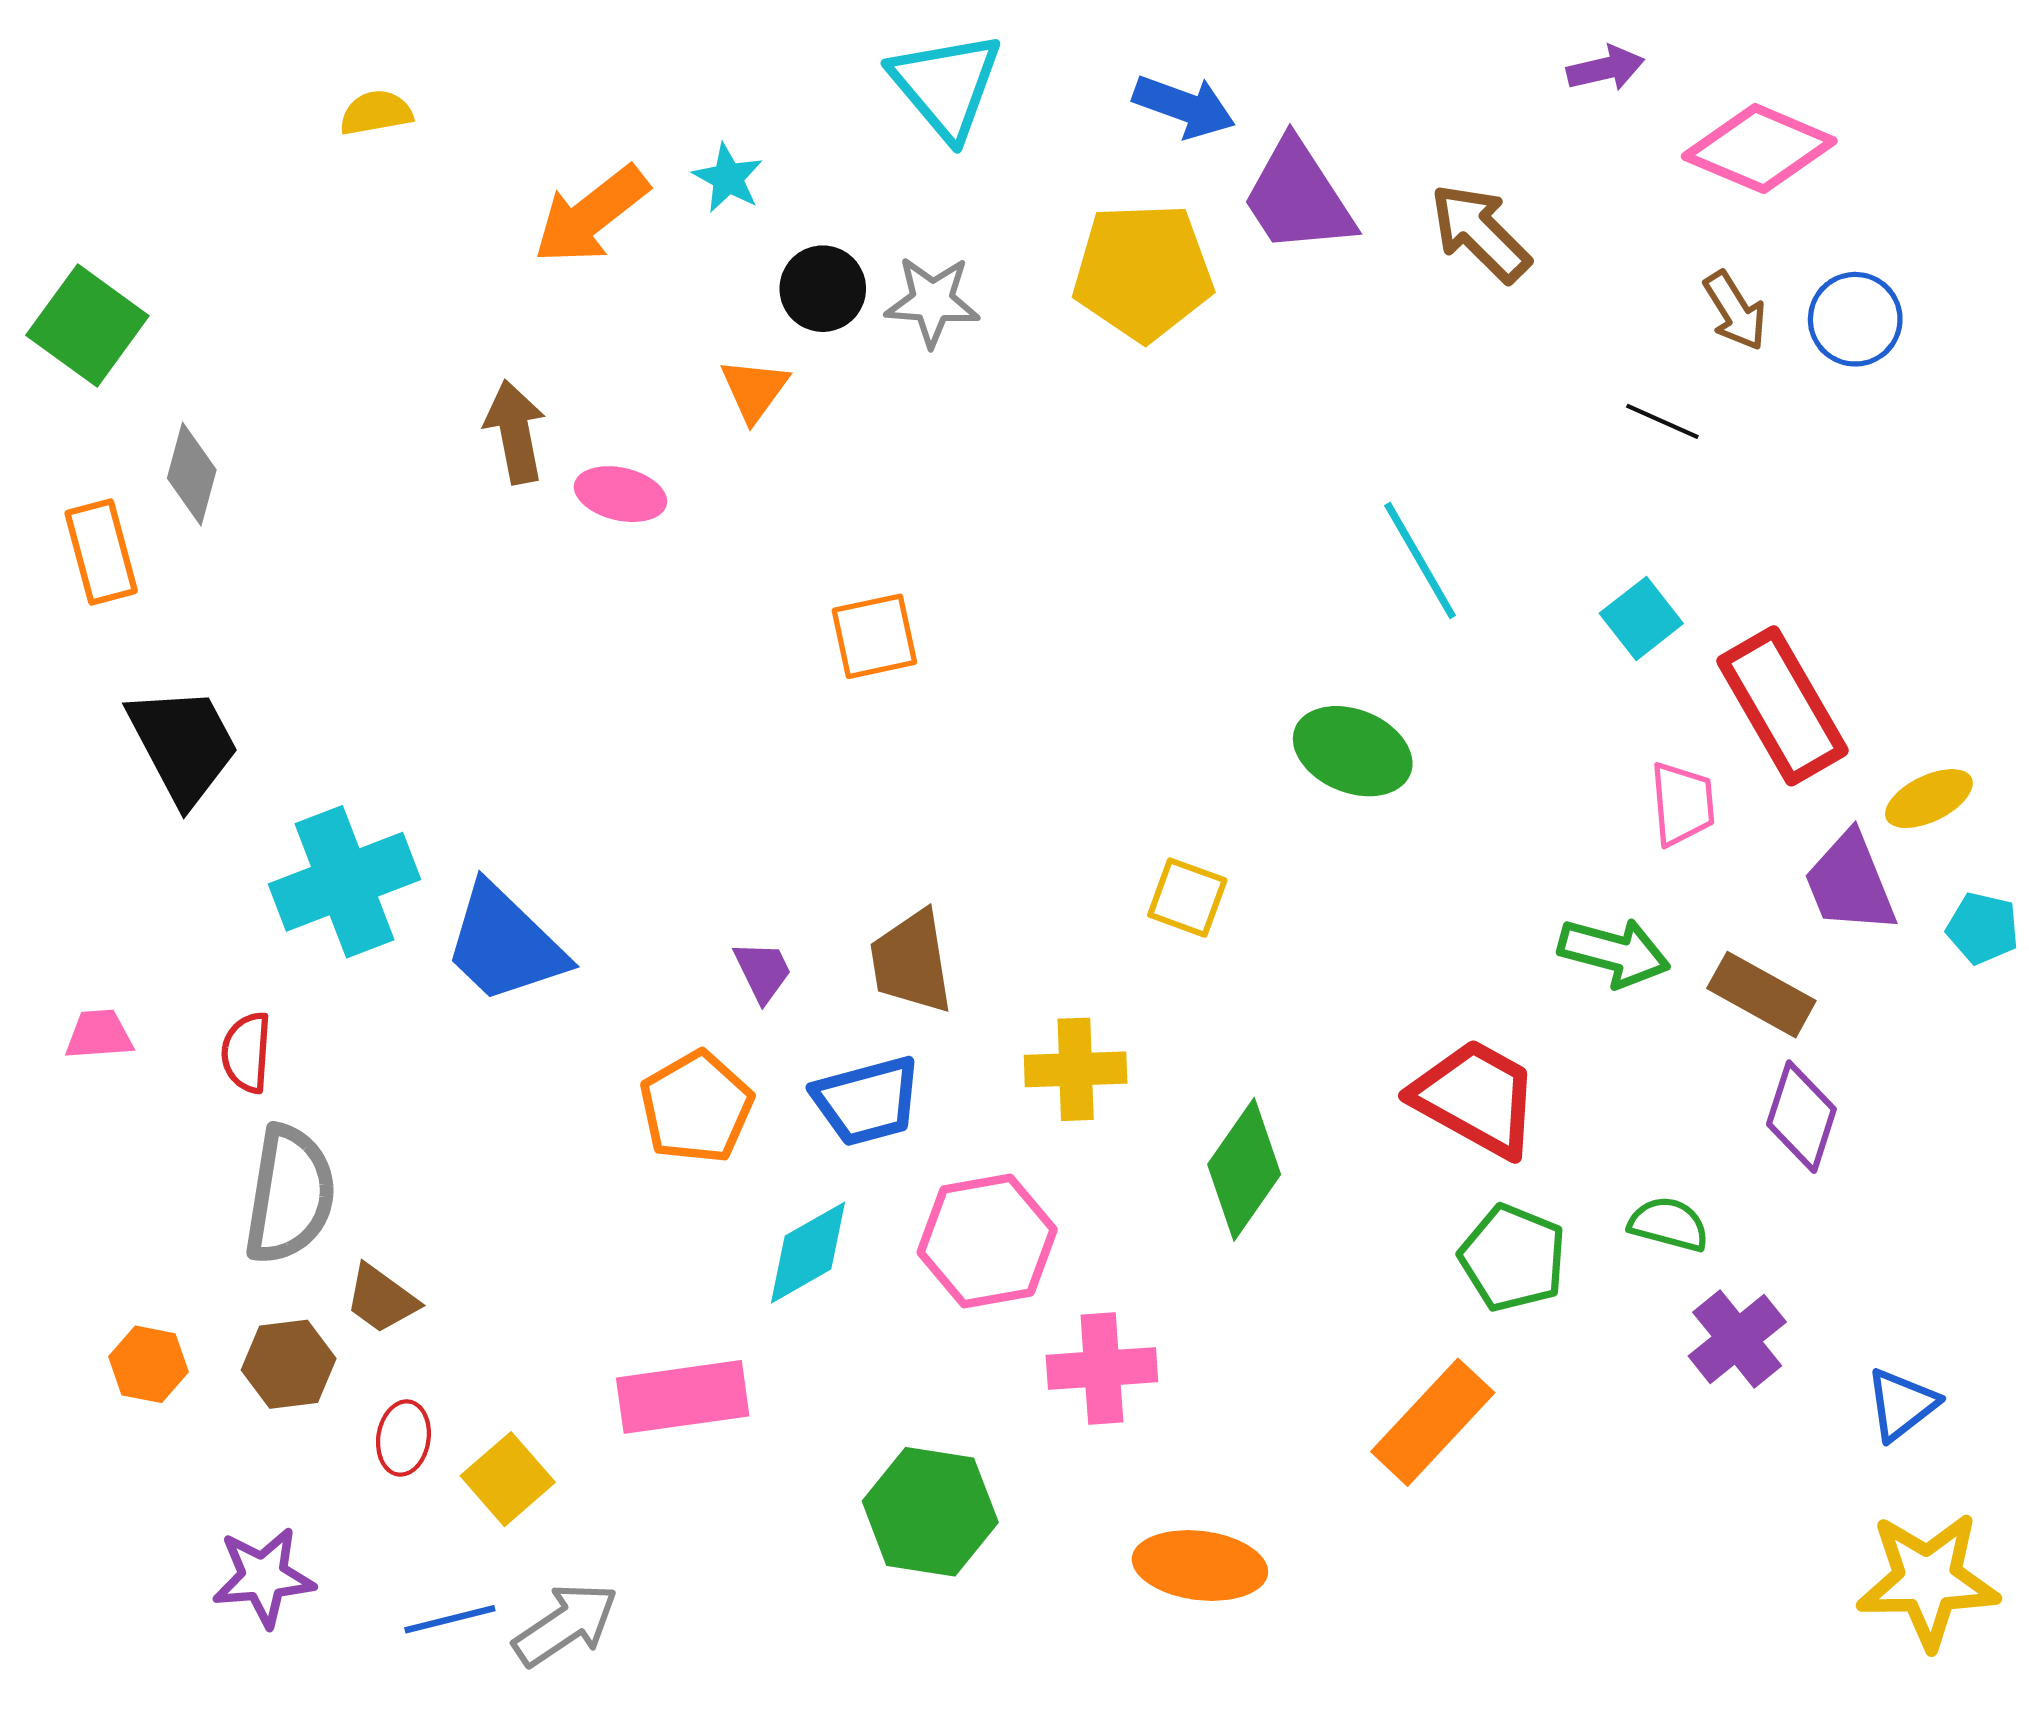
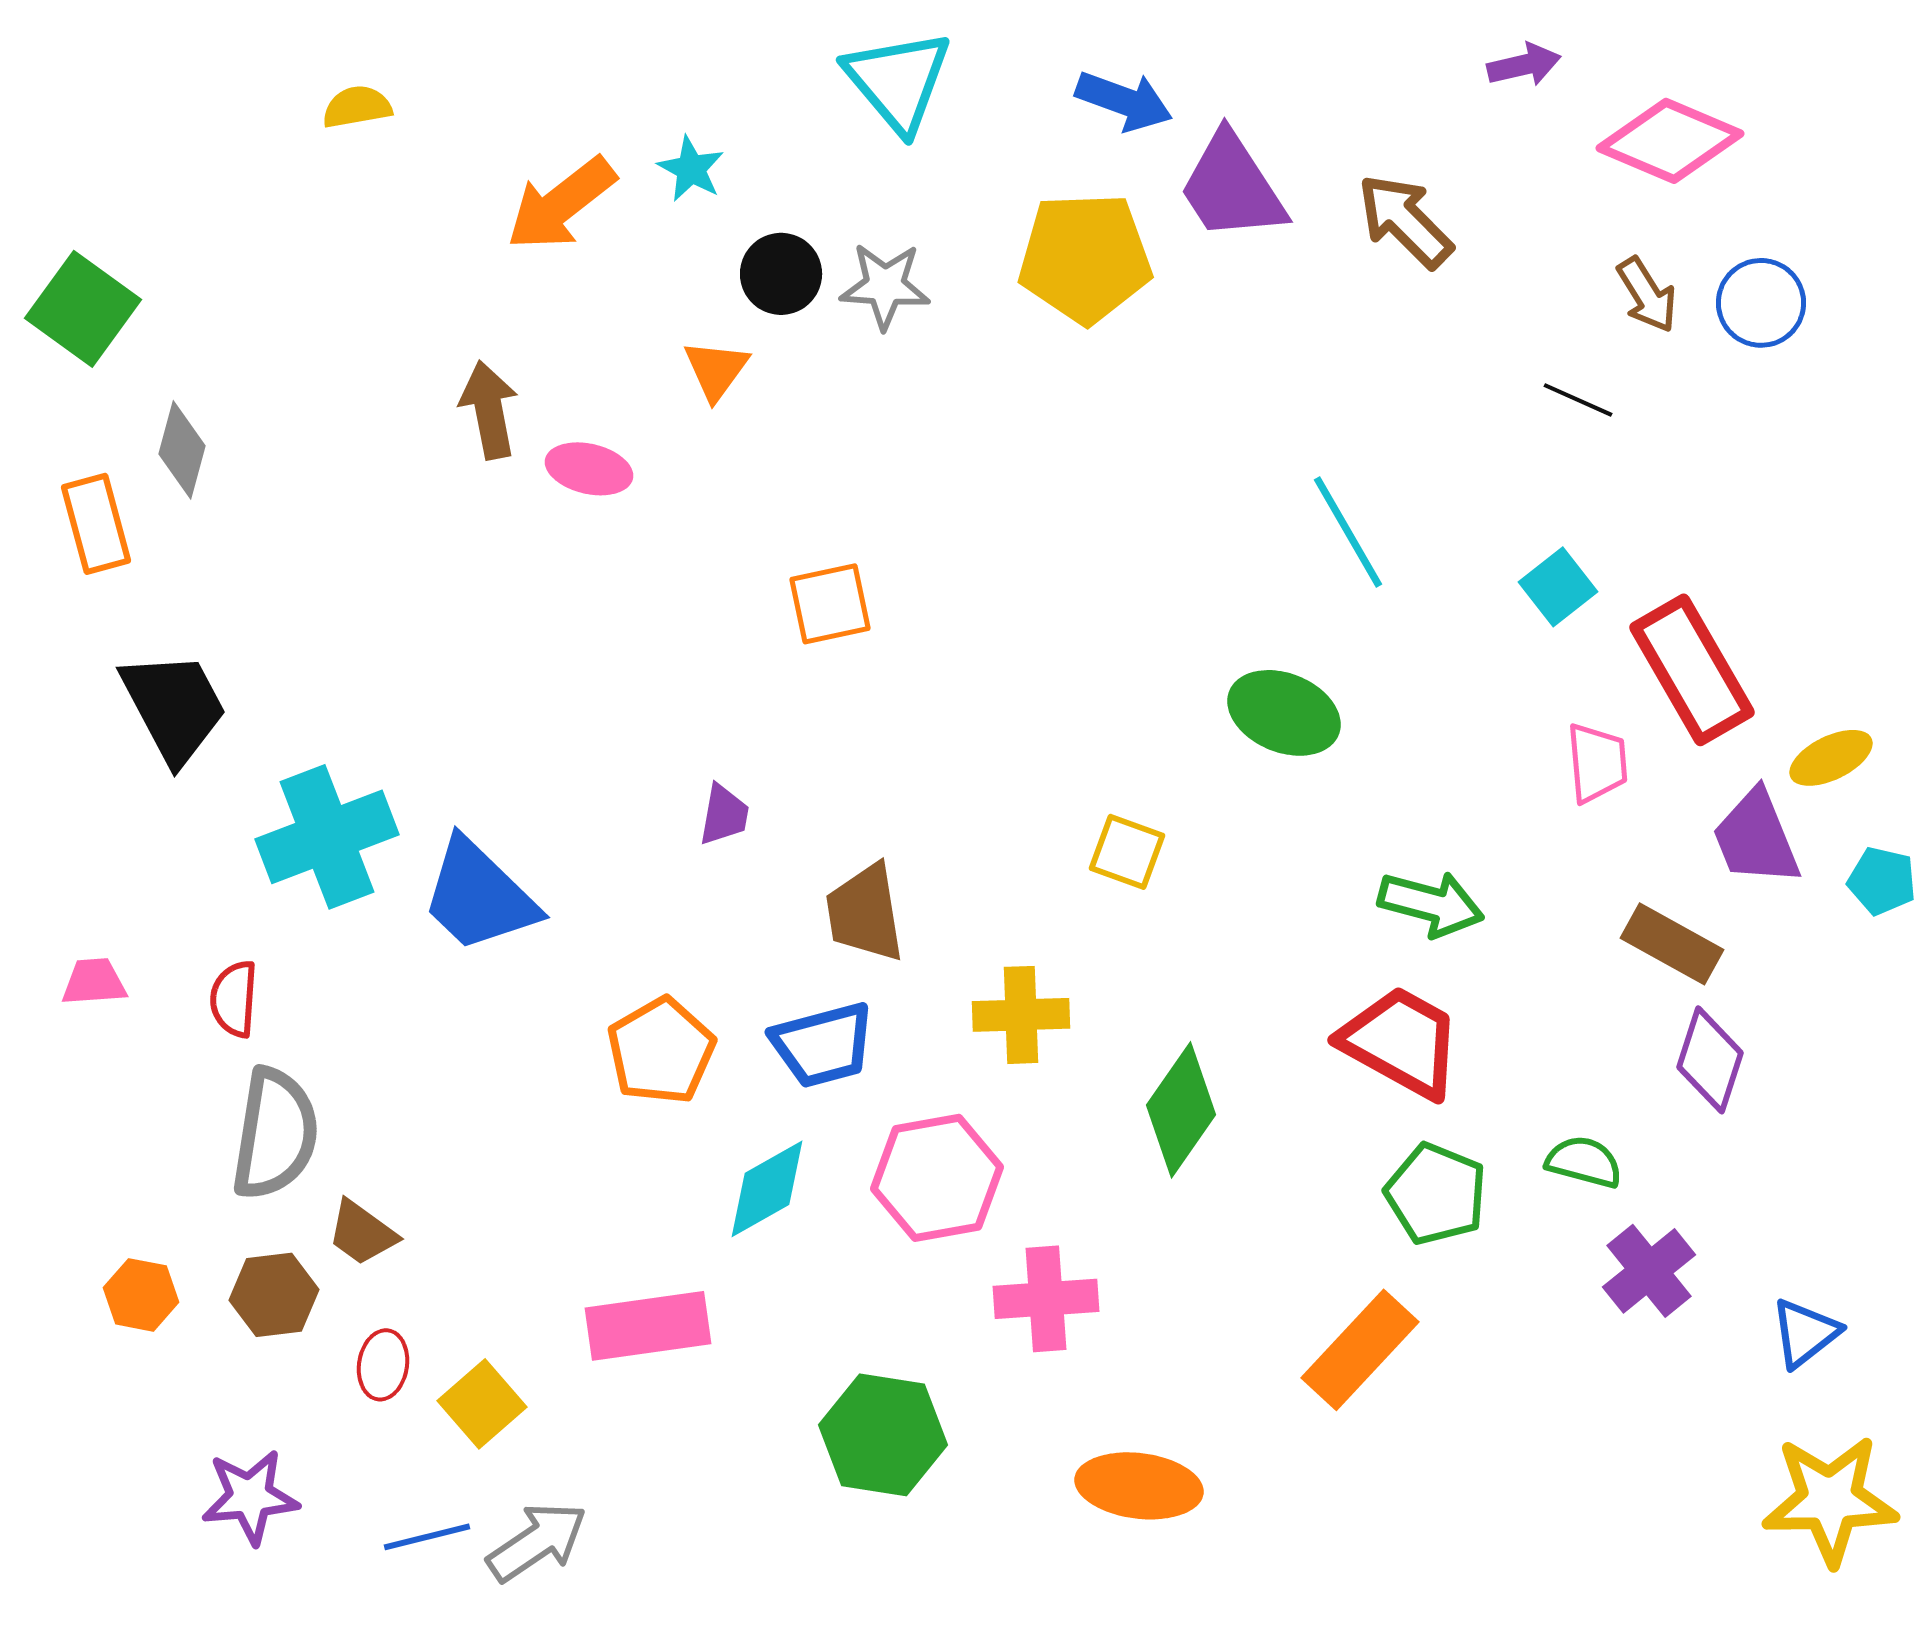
green arrow: (1614, 952) -> (1431, 904), moved
purple trapezoid: (763, 971) -> (724, 815), moved, turned 36

